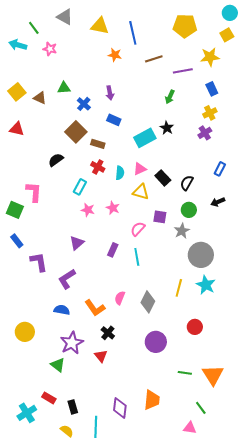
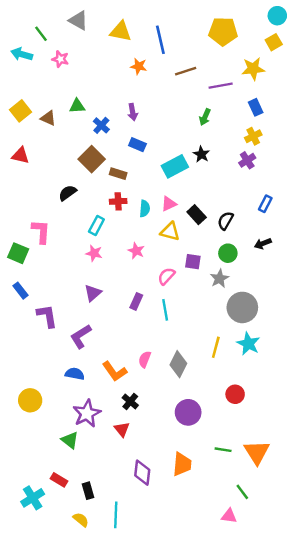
red cross: (98, 167) -> (118, 201), turned -32
pink star: (88, 210) -> (94, 253), moved
orange trapezoid: (152, 400) -> (182, 464), moved
purple diamond: (120, 408) -> (142, 473), moved

